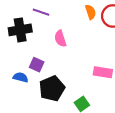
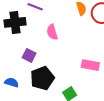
blue semicircle: (21, 77) -> (12, 82), moved

